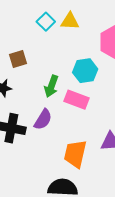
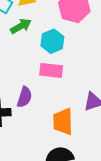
green arrow: (51, 86) -> (21, 26), moved, turned -125

